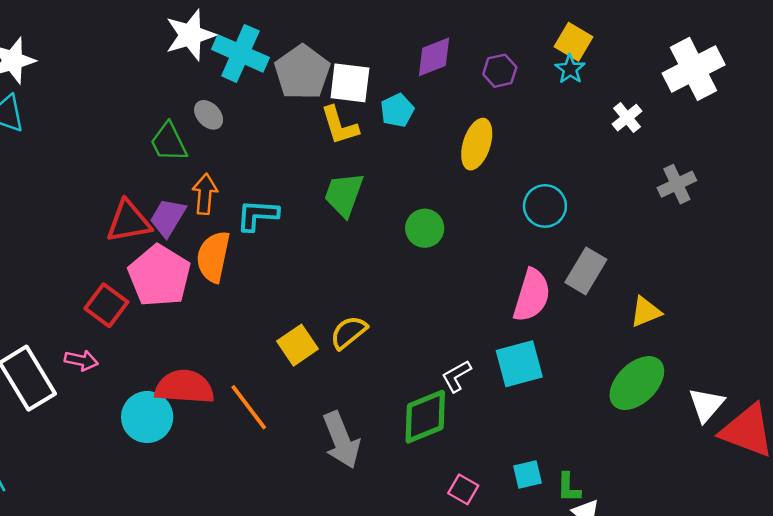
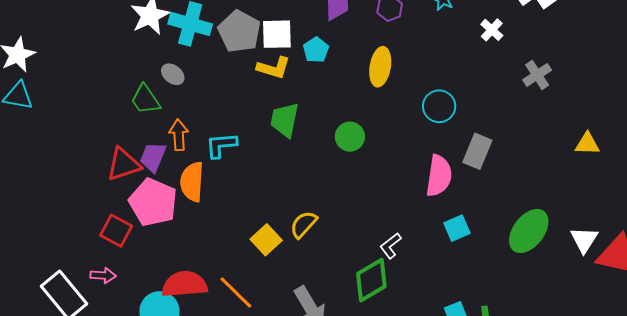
yellow L-shape: (340, 125) -> (274, 68), turned -48
yellow triangle: (646, 312) -> (587, 144), moved, turned 32
cyan square: (519, 364) -> (457, 228), moved, size x0.7

